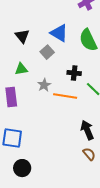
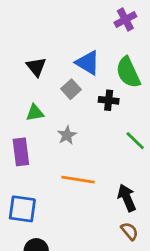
black cross: (74, 73) -> (109, 100), moved
orange line: (65, 96) -> (78, 180), moved

